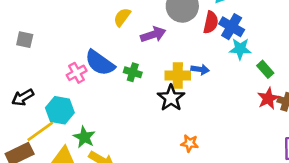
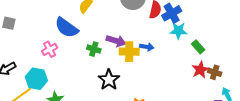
blue cross: (232, 27) -> (172, 13), turned 30
purple arrow: (153, 35) -> (116, 41), moved, turned 36
blue semicircle: (100, 63) -> (67, 28), moved
black star: (171, 98) -> (109, 80), moved

